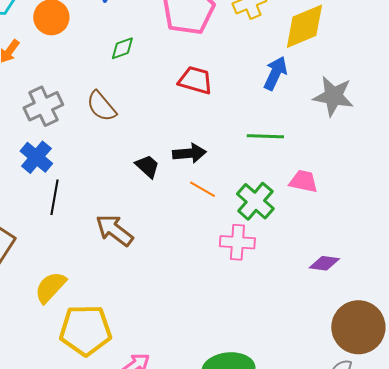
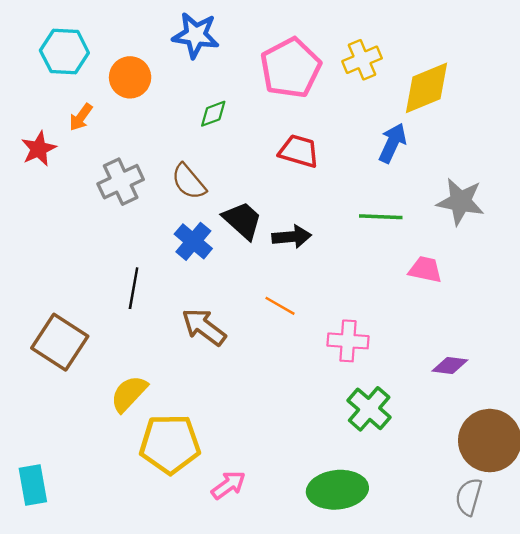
gray star: (333, 96) -> (460, 202), moved
blue cross: (36, 157) -> (193, 241), moved
black trapezoid: (147, 166) -> (243, 220), moved, size x1.4
orange line: (202, 189) -> (280, 306), moved
green cross: (255, 201) -> (369, 409), moved

